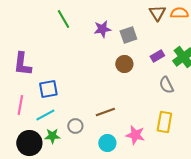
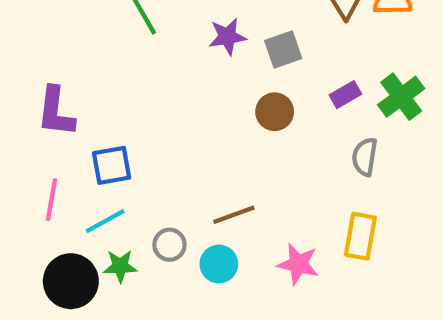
gray semicircle: (166, 85) -> (365, 157), turned 36
cyan circle: (107, 143) -> (219, 264), moved

